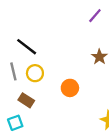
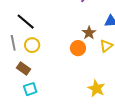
orange circle: (70, 88) -> (78, 48), moved
cyan square: (15, 123) -> (30, 89), moved

